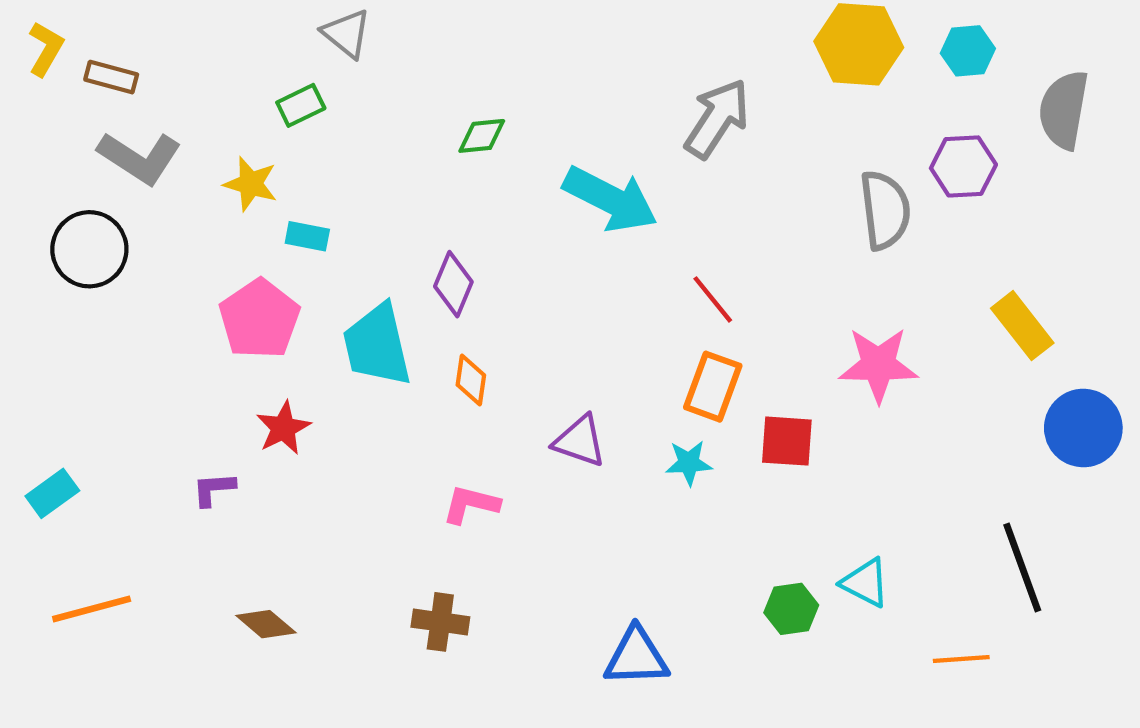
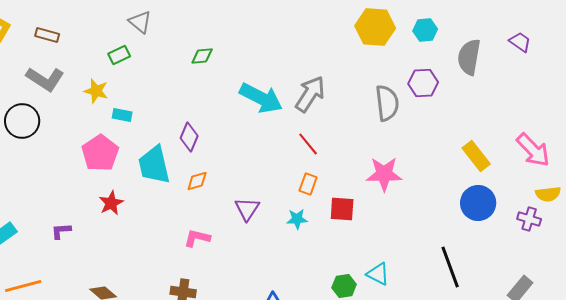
brown rectangle: (111, 77) -> (47, 35), moved
gray arrow: (717, 118) -> (310, 94), moved
green diamond: (482, 136) -> (202, 56), moved
yellow rectangle: (1022, 326) -> (476, 156), moved
orange diamond: (471, 380) -> (197, 181), turned 65
orange rectangle: (713, 387) -> (308, 184), size x0.7
purple triangle: (580, 441) -> (247, 209), turned 44
purple L-shape: (214, 489) -> (61, 231), moved

